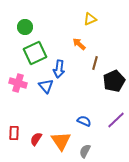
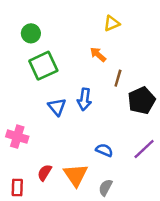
blue arrow: (59, 69) -> (84, 99), moved
pink cross: (18, 83) -> (17, 137), moved
red rectangle: (14, 133) -> (17, 188), moved

